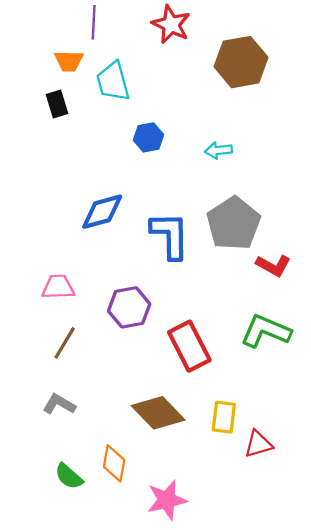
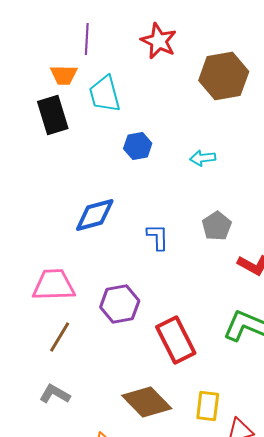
black rectangle: (57, 104) -> (53, 115), size x1.5
gray pentagon: (233, 223) -> (217, 226), size x0.6
blue L-shape: (170, 235) -> (158, 237), size x0.6
pink trapezoid: (58, 287) -> (54, 285), size x1.4

